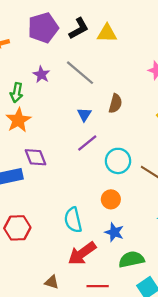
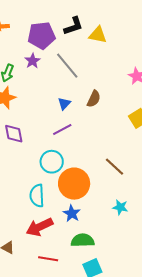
purple pentagon: (43, 28) -> (42, 36), moved
cyan circle: (118, 161) -> (52, 162), moved
orange circle: (111, 199) -> (74, 184), size x1.8

